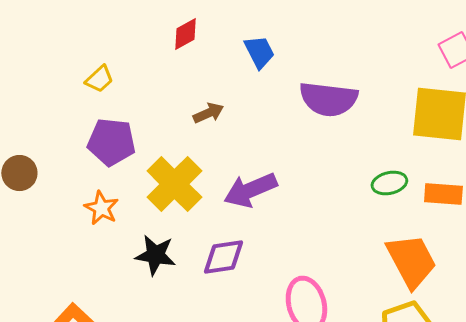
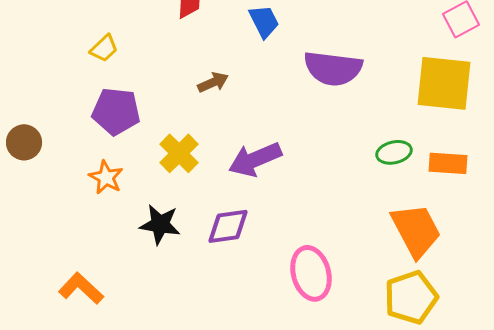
yellow cross: (174, 184) -> (179, 153), size x0.7

